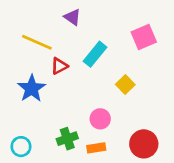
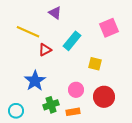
yellow square: (125, 84) -> (95, 64), turned -32
blue star: (32, 88) -> (35, 81), moved
red circle: (144, 144) -> (104, 97), moved

